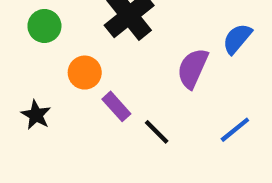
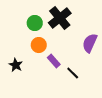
green circle: (44, 26) -> (35, 23), moved

